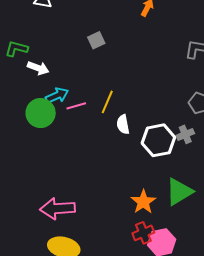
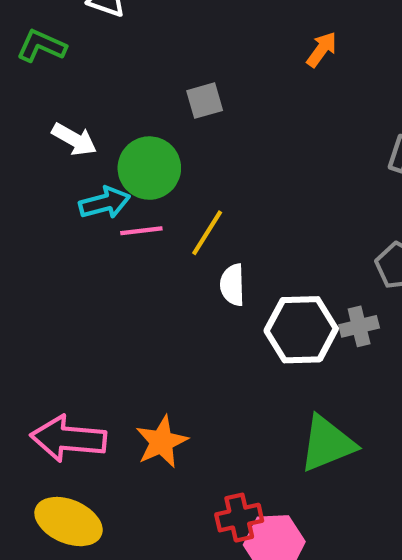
green L-shape: (16, 49) -> (41, 46), moved
green circle: (41, 113) -> (149, 168), moved
orange star: (143, 202) -> (162, 442), moved

